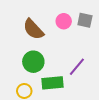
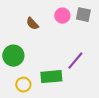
brown semicircle: (33, 29) -> (32, 24), size x0.6
green circle: (33, 62) -> (13, 56), moved

